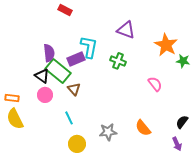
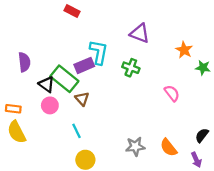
orange star: (166, 45) -> (184, 50), size x0.7
purple semicircle: (49, 53) -> (24, 62), moved
orange semicircle: (143, 128) -> (169, 148), moved
gray star: (108, 132) -> (135, 146), moved

